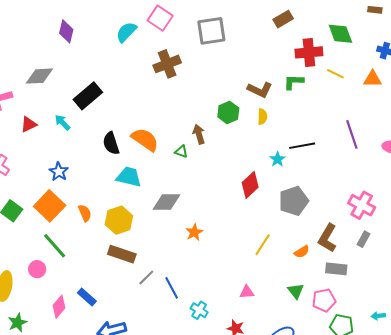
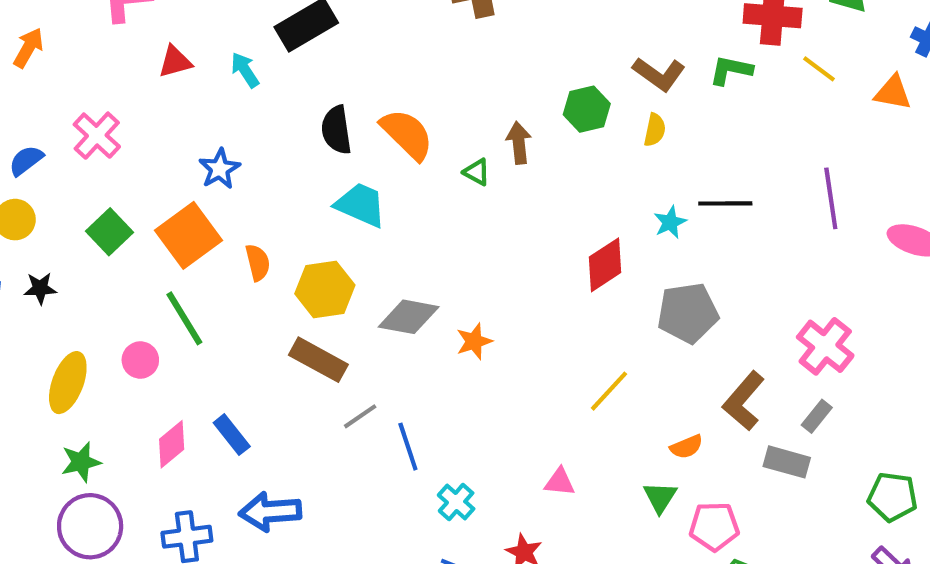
gray diamond: (167, 202) -> (409, 317), moved
orange semicircle: (302, 252) -> (686, 447), moved
gray rectangle: (336, 269) -> (787, 462), moved

